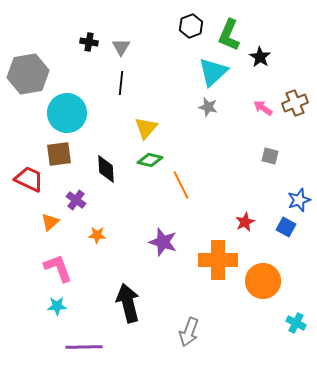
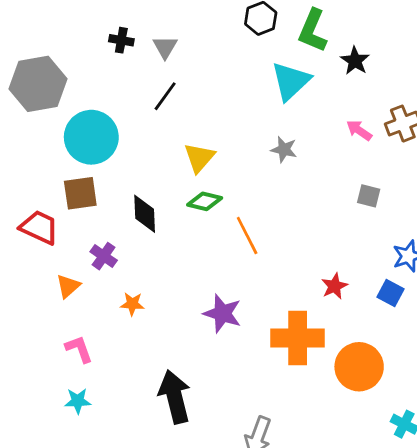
black line: (121, 83) -> (165, 96), turned 30
gray star: (208, 107) -> (284, 149), moved
pink L-shape: (58, 268) -> (79, 349), size x0.7

